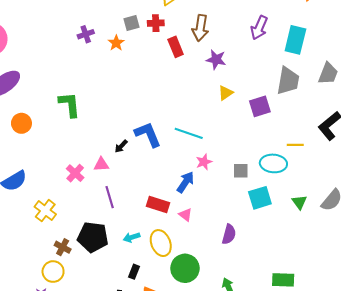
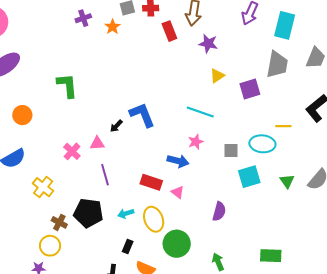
orange circle: (21, 123) -> (22, 115), moved
cyan line: (189, 133) -> (200, 112), moved
blue arrow: (186, 182) -> (178, 161), turned 70

